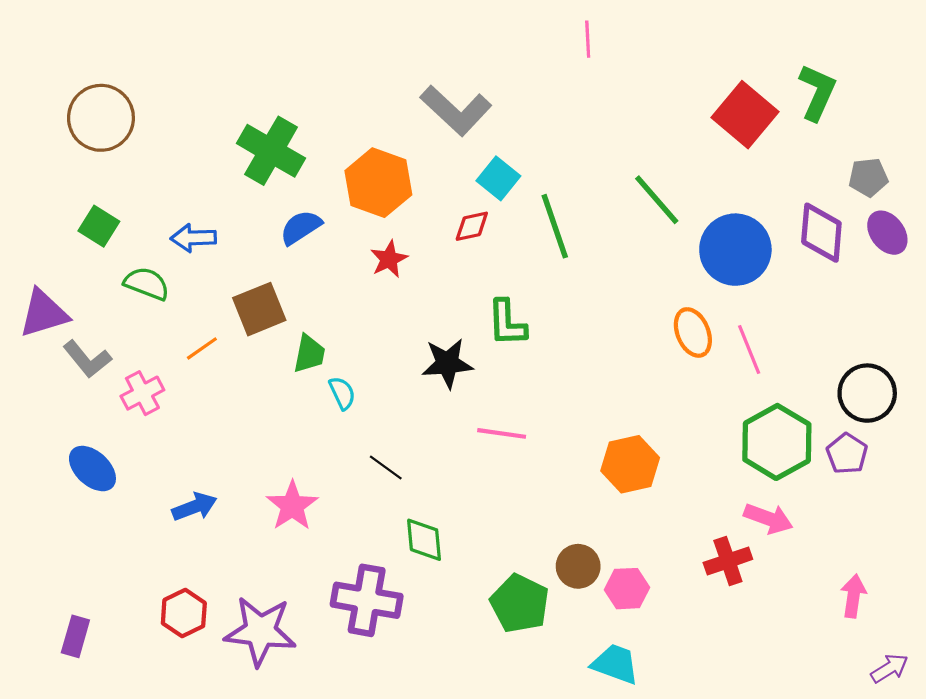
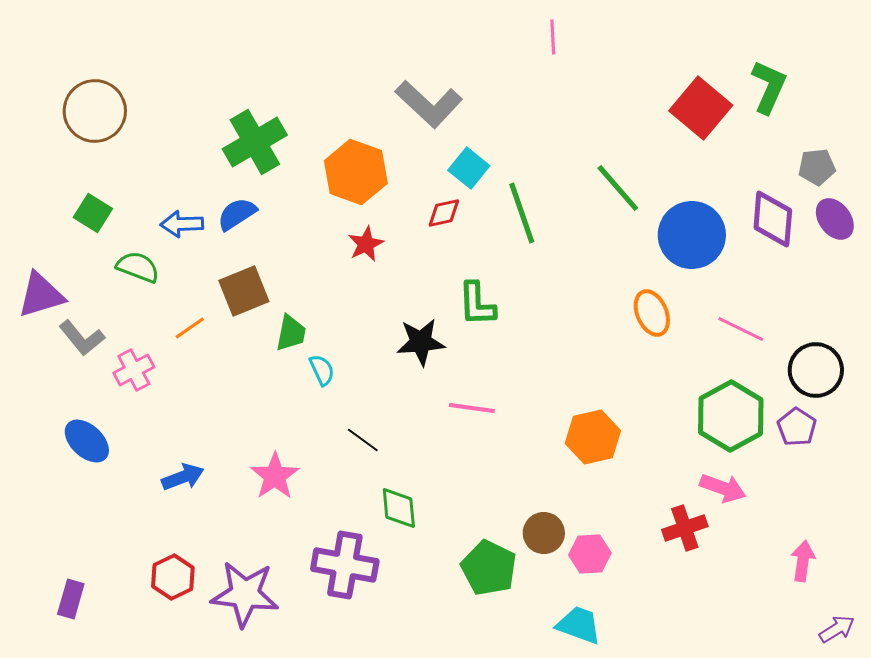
green cross: (271, 151) -> (255, 142), turned 30
blue semicircle: (301, 227) -> (237, 214), moved
pink line: (749, 350) -> (741, 329), moved, turned -42

